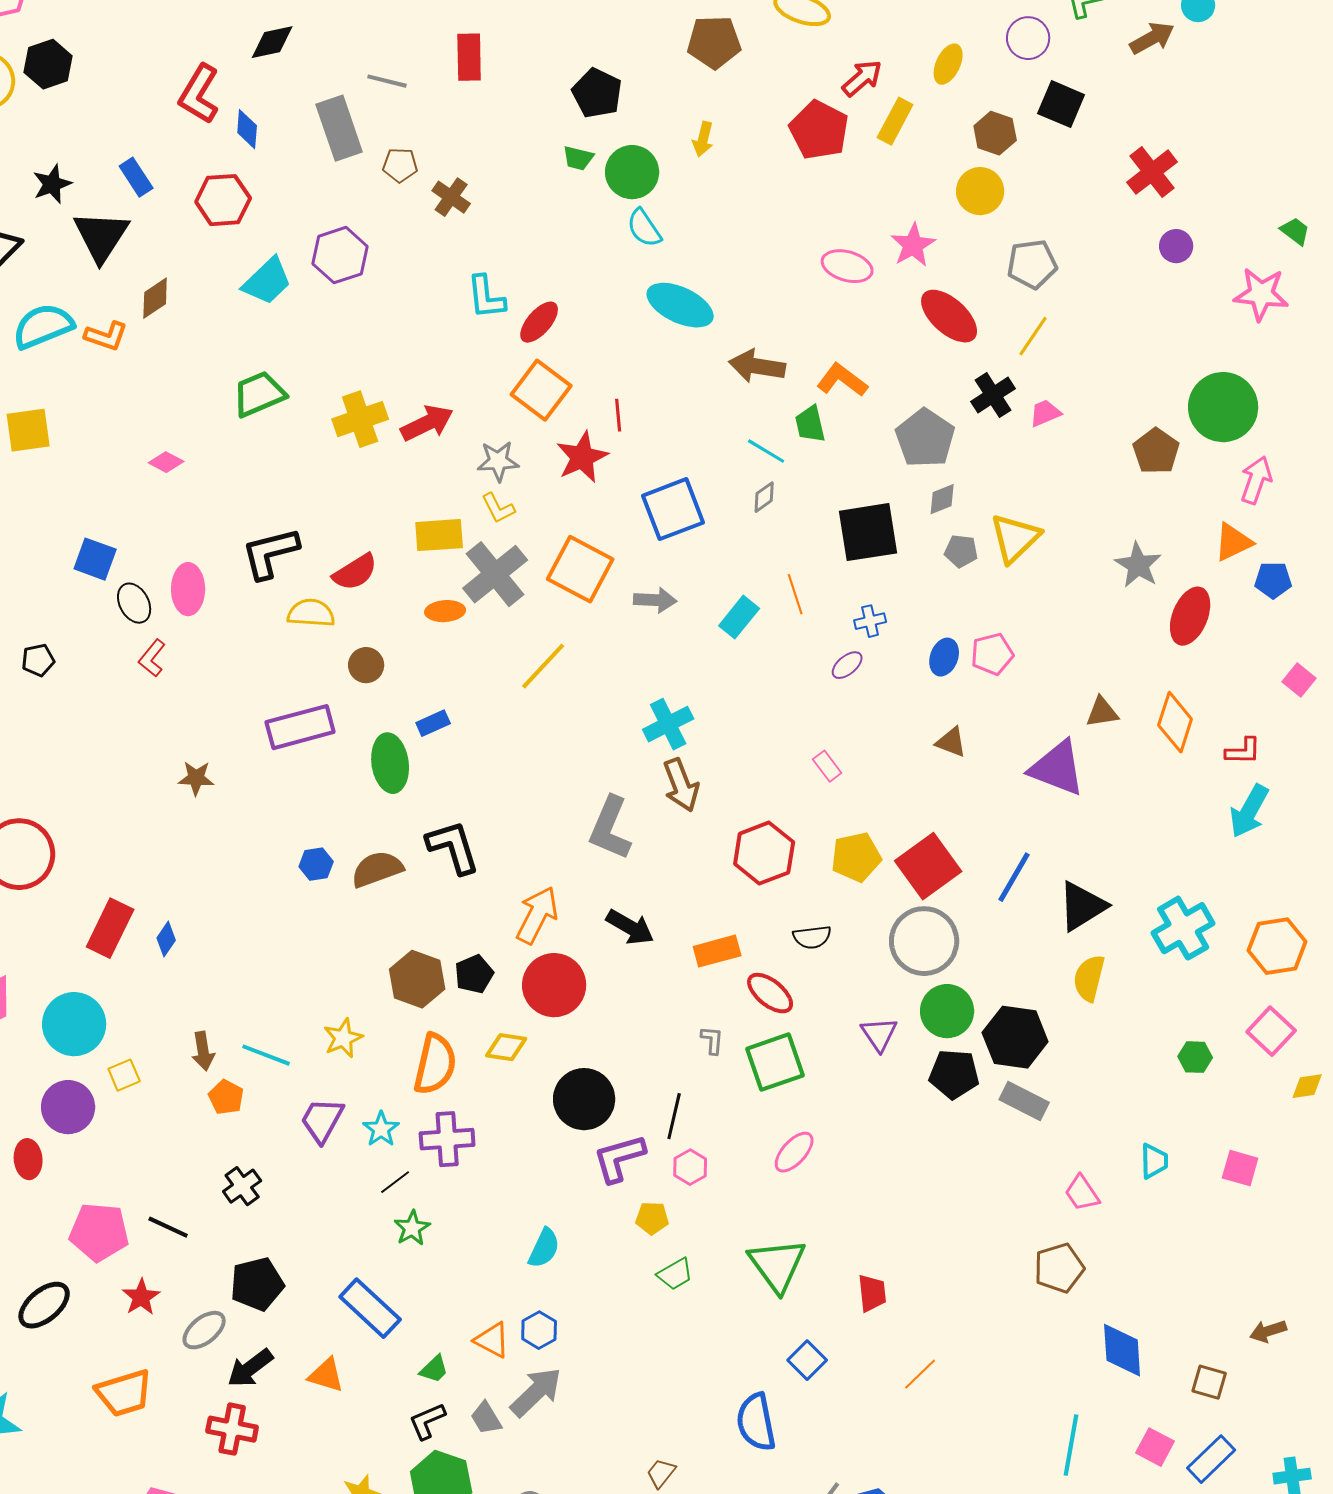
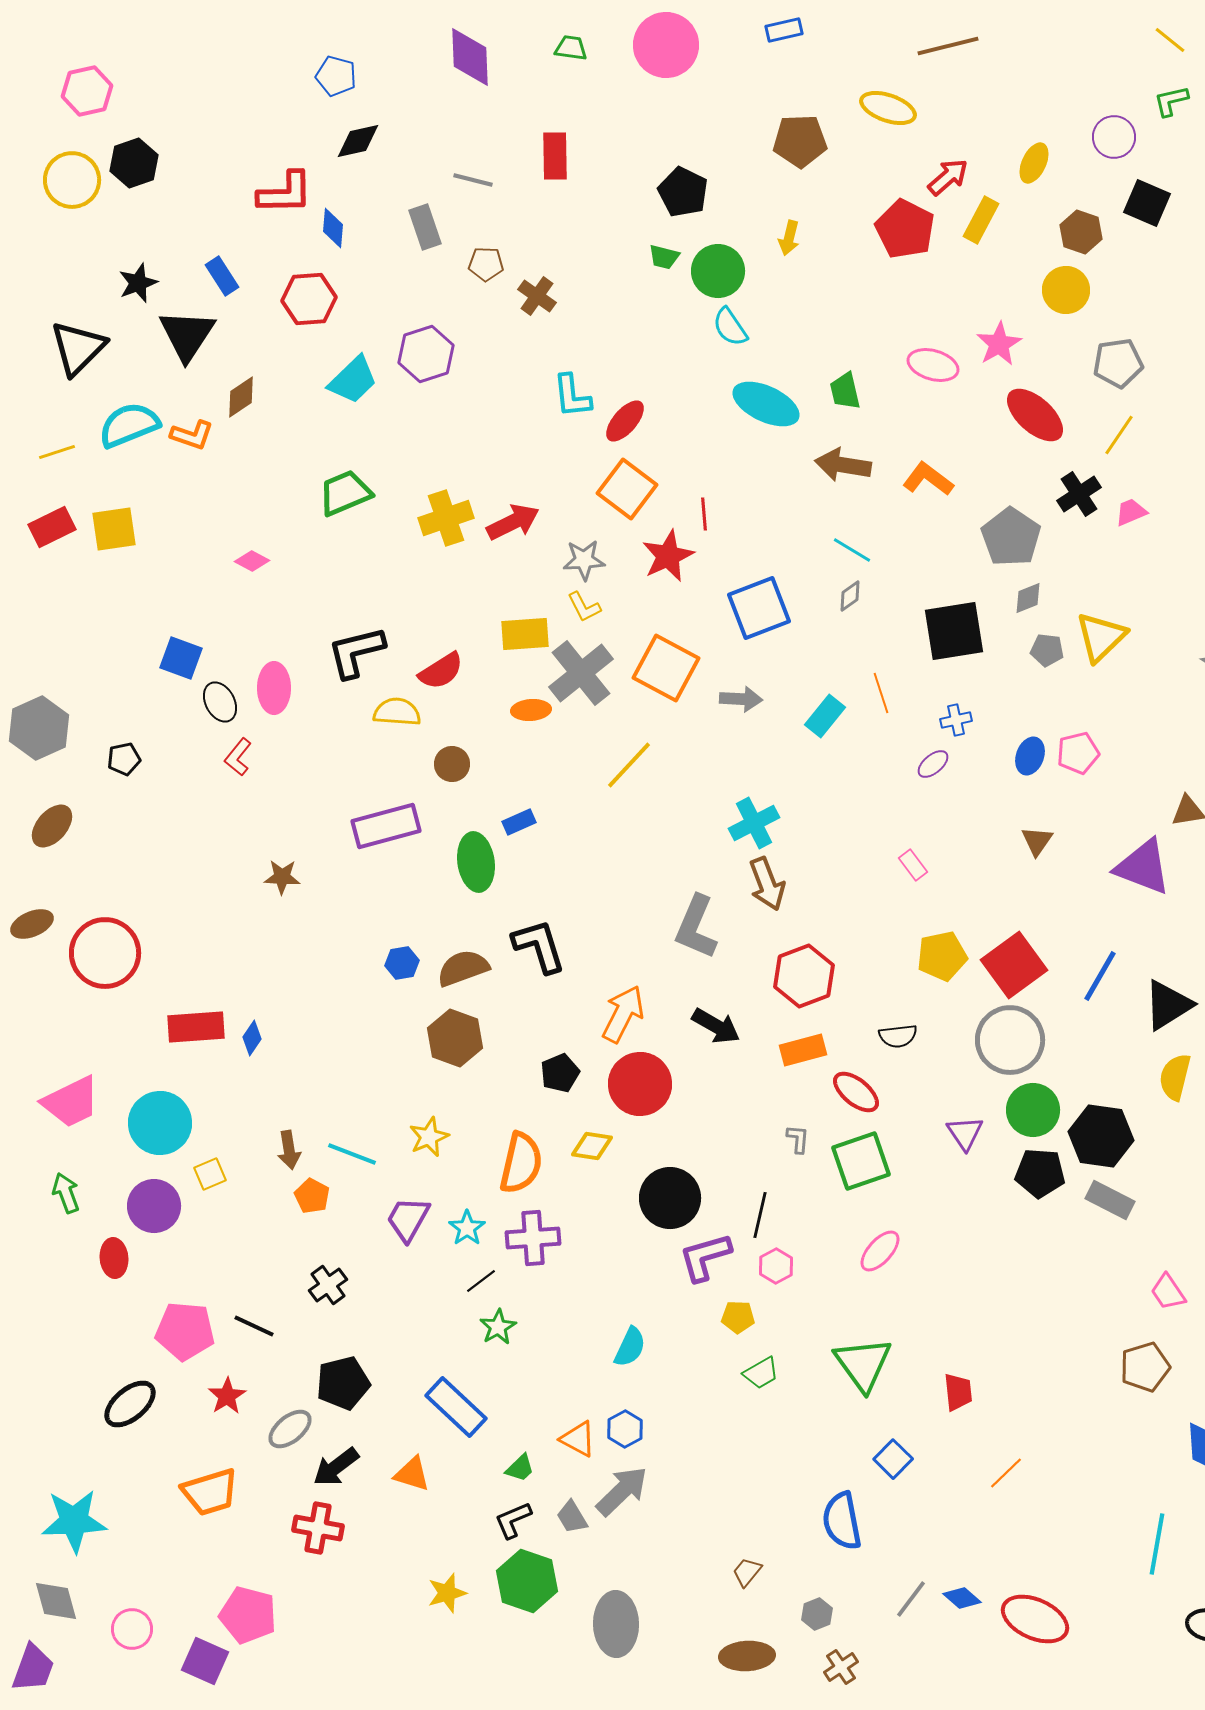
red L-shape: (199, 94) -> (285, 193), turned -122
gray rectangle: (339, 128) -> (425, 227), size x0.7
green trapezoid: (810, 424) -> (845, 391), moved
brown triangle: (951, 742) -> (1037, 841), turned 44
red hexagon: (764, 853) -> (804, 976), moved
red rectangle: (110, 928) -> (196, 1027), turned 60
brown hexagon: (417, 979) -> (455, 1038), moved

